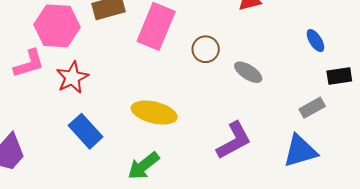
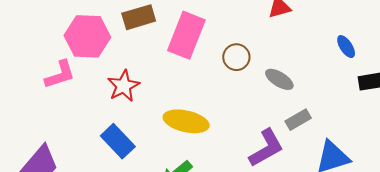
red star: (72, 77) -> (124, 86), moved
gray rectangle: (312, 108) -> (298, 120), moved

